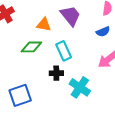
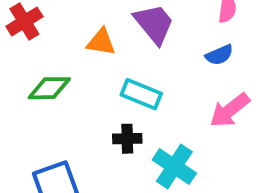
green diamond: (31, 47) -> (49, 88), moved
cyan rectangle: (64, 51) -> (141, 94), turned -42

